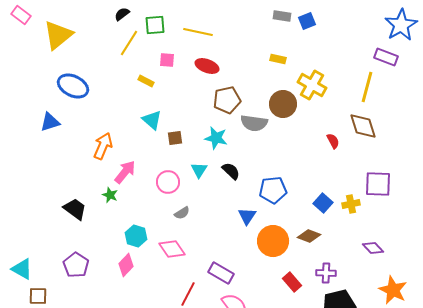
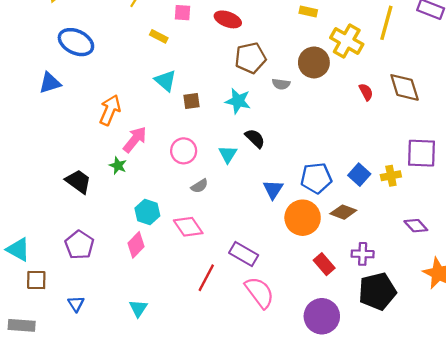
yellow line: (367, 87) -> (386, 23), moved
gray semicircle: (254, 123) -> (281, 84), size x0.6
red semicircle: (333, 141) -> (366, 92), moved
cyan triangle: (199, 170) -> (228, 154), moved
blue pentagon: (273, 190) -> (316, 178), moved

